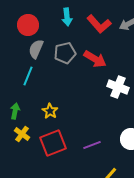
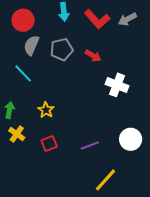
red arrow: (95, 59) -> (93, 56), size x0.7
cyan line: (28, 76) -> (23, 73), turned -66
red square: (53, 143) -> (49, 143), size x0.6

